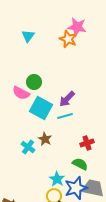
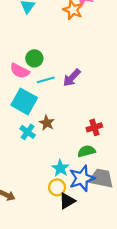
cyan square: (41, 108) -> (24, 101), moved
cyan line: (65, 116) -> (46, 80), moved
green semicircle: (80, 164) -> (86, 151), turned -42

